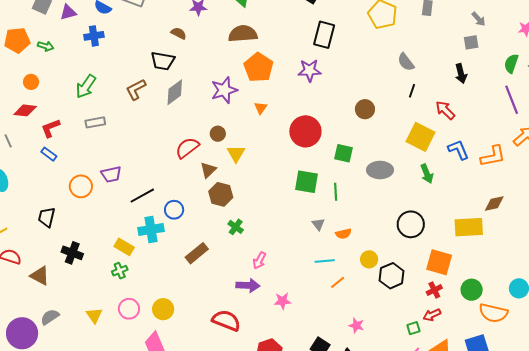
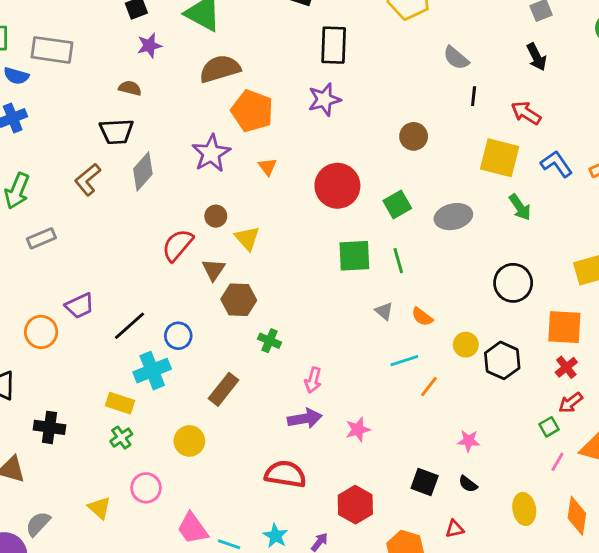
green square: (343, 153) -> (397, 205), turned -30
orange semicircle: (343, 234) -> (422, 317), turned 63
yellow circle: (163, 309) -> (189, 441), moved

